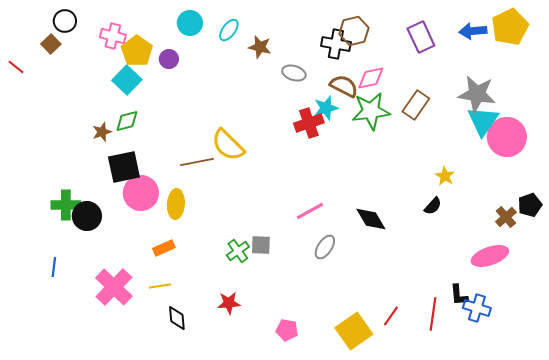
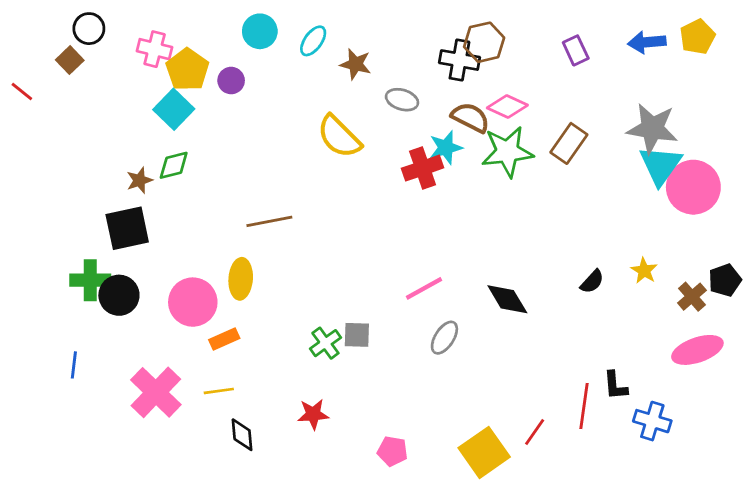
yellow pentagon: (510, 27) -> (697, 37), size x0.7
purple rectangle: (421, 37) -> (576, 50), size x0.7
pink diamond: (371, 78) -> (507, 107), turned 36
yellow semicircle: (228, 145) -> (339, 137), moved
black square: (124, 167) -> (127, 228), moved
yellow star: (445, 176) -> (644, 271), moved
pink circle: (141, 193) -> (193, 302), moved
pink ellipse: (490, 256) -> (697, 350), moved
black L-shape: (459, 295) -> (615, 385), moved
red line: (433, 314) -> (584, 406), moved

